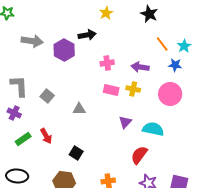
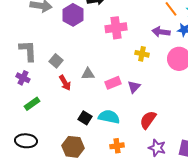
pink cross: (107, 63) -> (116, 28), size x1.5
purple arrow: (140, 67) -> (161, 32), moved
pink rectangle: (111, 90) -> (113, 83), moved, turned -35
cyan semicircle: (153, 129) -> (109, 117), moved
red arrow: (46, 136) -> (65, 83), moved

